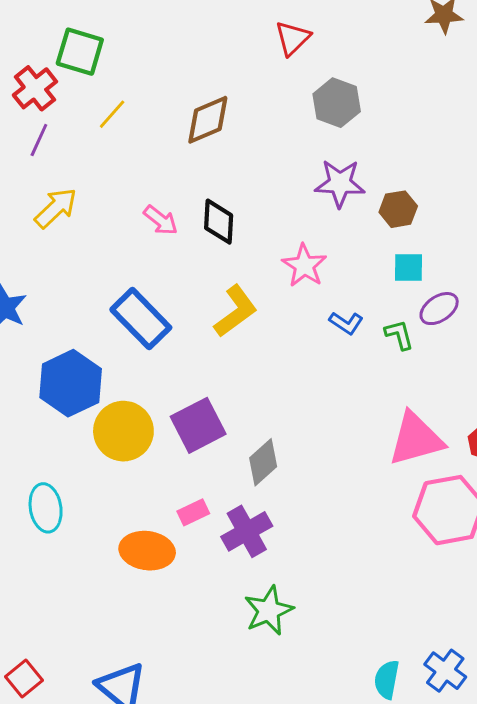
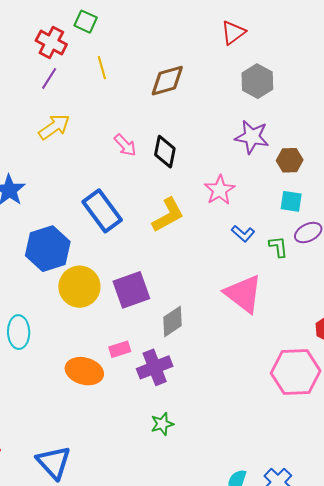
green square: (80, 52) -> (86, 22), size x0.7
red cross: (35, 88) -> (51, 42), turned -32
yellow line: (112, 114) -> (102, 68), turned -65
pink triangle: (416, 439) -> (243, 294), moved, turned 45
green star: (269, 611) -> (162, 424), size x0.7

